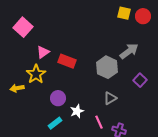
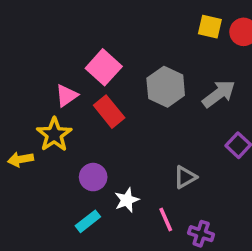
pink square: (23, 27) -> (104, 67), moved
red rectangle: (67, 61) -> (109, 112), turned 30
gray hexagon: (107, 67) -> (166, 87), moved

